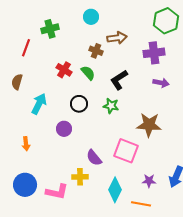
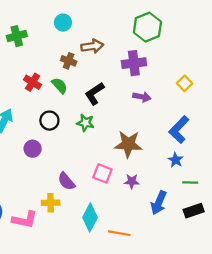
pink square: (126, 151) -> (102, 173), size x0.7
purple star: (149, 181) -> (132, 181), moved

